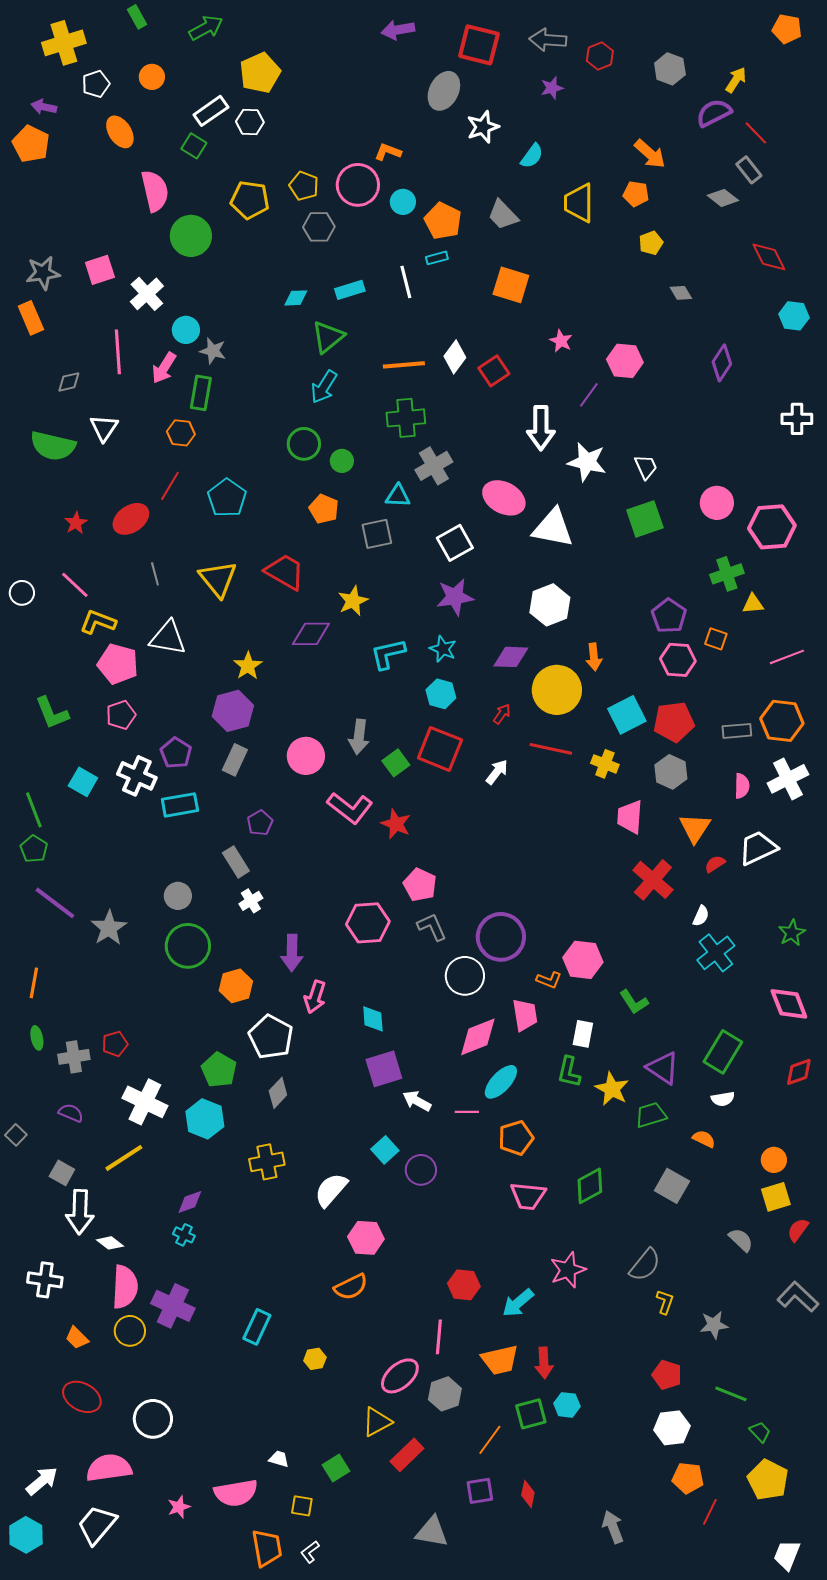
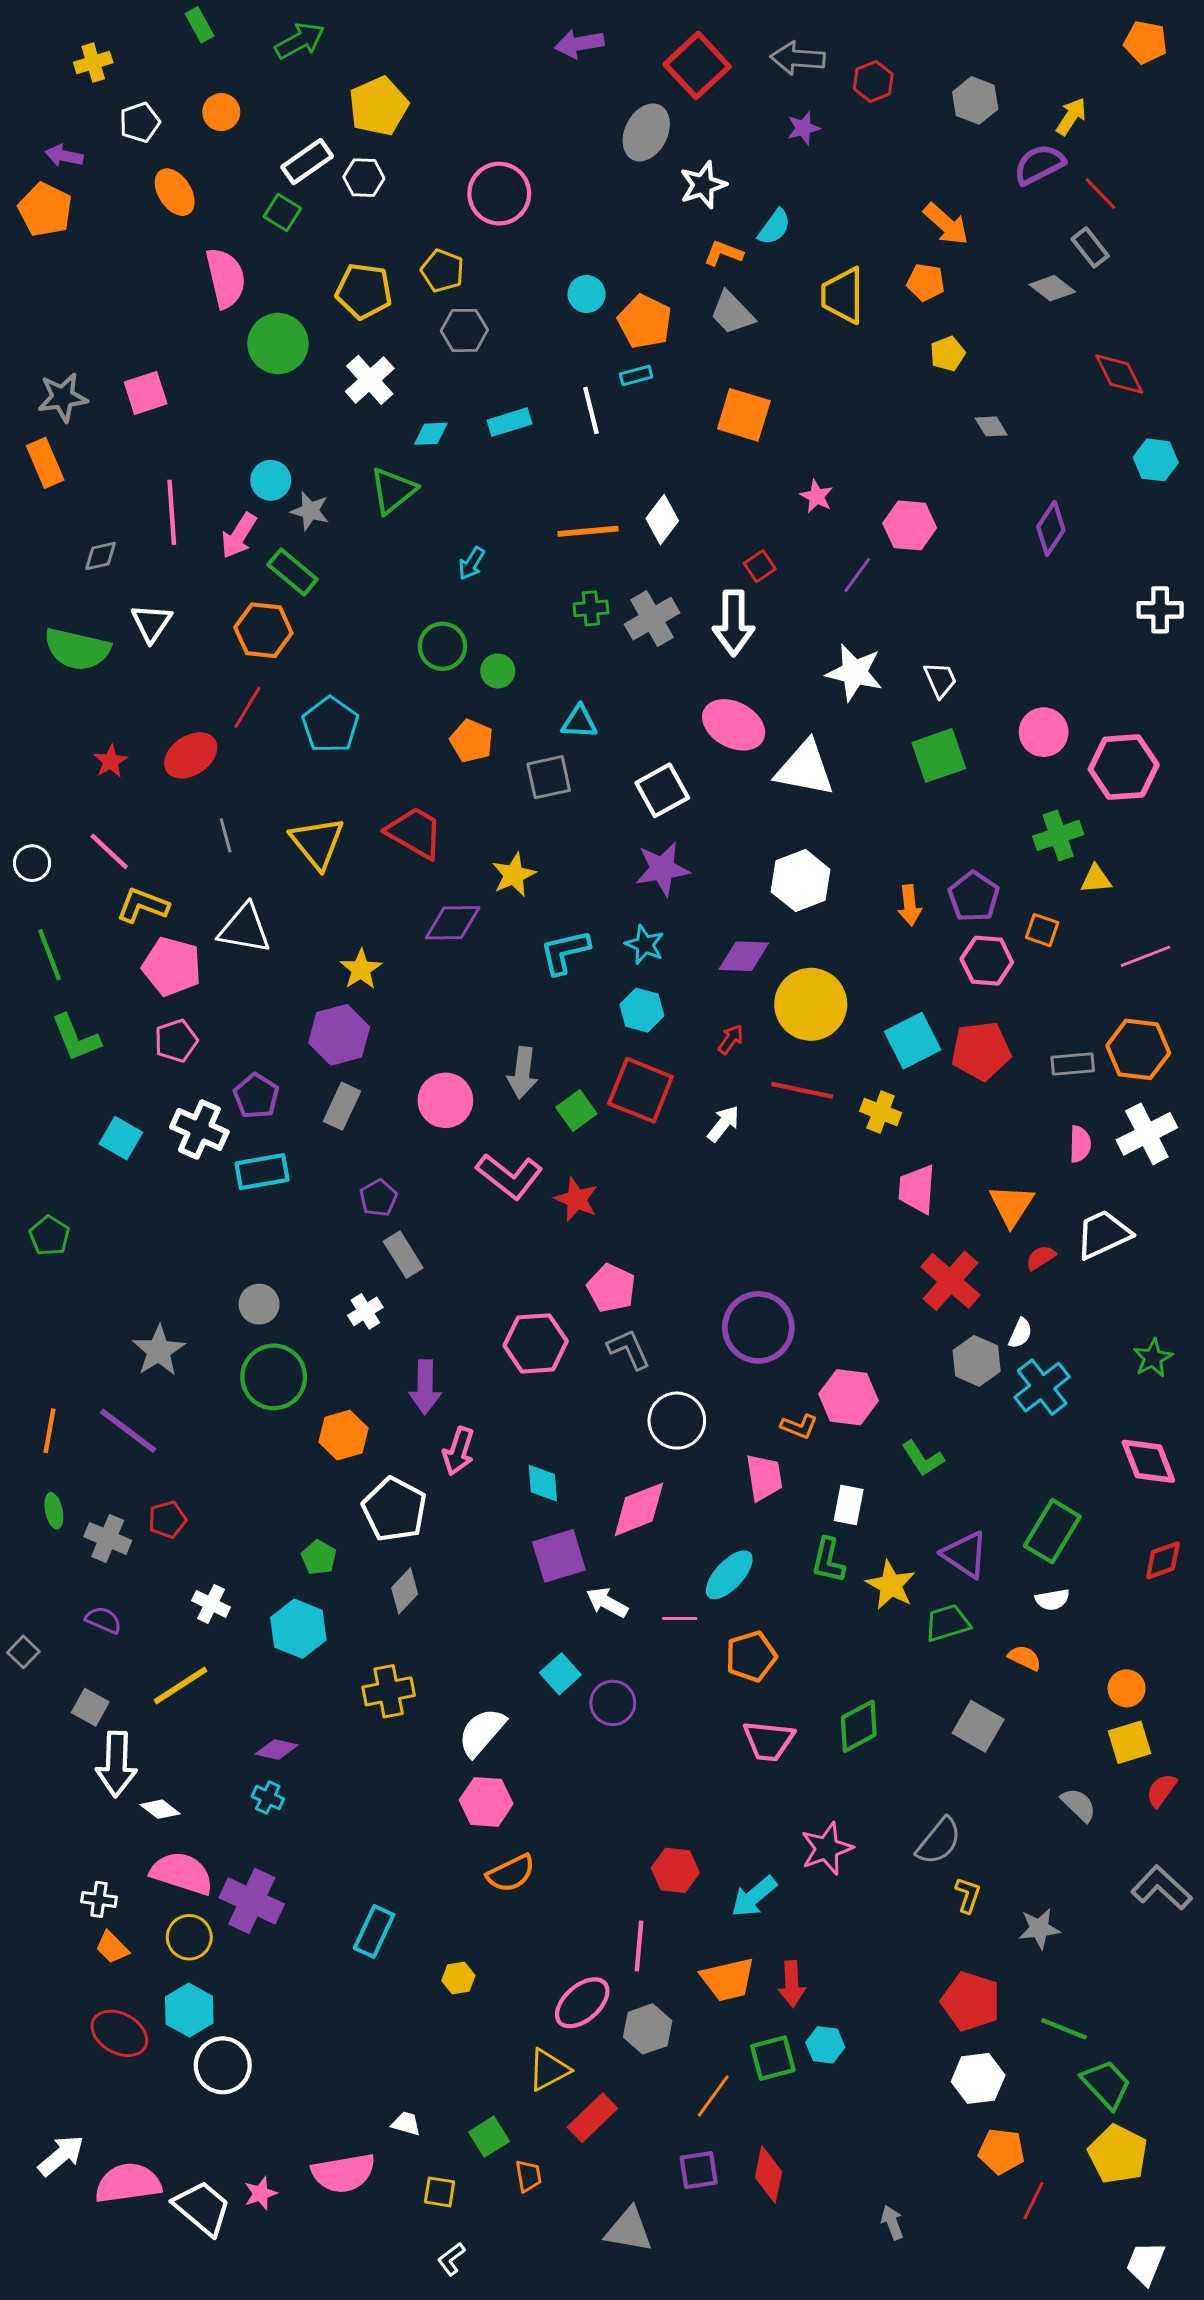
yellow cross: (64, 43) -> (93, 63), size x0.6
red square: (479, 45) -> (697, 65), turned 33
orange L-shape: (388, 152) -> (723, 253), moved
pink circle: (358, 185) -> (499, 194), moved
white cross: (147, 294) -> (370, 380), moved
green triangle: (328, 337) -> (393, 490), moved
red square: (494, 371) -> (760, 566), moved, size x0.7
cyan arrow: (324, 387) -> (472, 563), size x0.7
green rectangle: (201, 393) -> (293, 572), turned -60
green cross: (406, 418) -> (591, 608), size x0.6
white arrow: (541, 428) -> (734, 623), moved
orange hexagon: (181, 433) -> (263, 630), size x1.4
gray cross: (434, 466) -> (652, 619), moved
orange arrow: (594, 657) -> (910, 905), moved
gray hexagon: (671, 772) -> (977, 1361), moved
green line: (34, 810) -> (49, 955), moved
gray rectangle: (236, 862) -> (403, 1255), moved
purple line: (55, 903) -> (128, 1431), moved
purple circle: (501, 937) -> (758, 1327), moved
pink diamond: (478, 1037) -> (639, 1509), moved
gray cross: (74, 1057) -> (108, 1538), turned 32
green pentagon: (219, 1070) -> (319, 1557), size x0.7
white cross: (145, 1102) -> (211, 1604), size x0.6
purple diamond: (190, 1202) -> (277, 1750), turned 32
pink hexagon: (366, 1238) -> (486, 1802), moved
white cross: (45, 1280) -> (99, 1899), moved, size x0.7
pink semicircle: (125, 1287) -> (182, 1873), turned -75
red pentagon: (667, 1375) -> (971, 2001), size x1.4
green trapezoid: (760, 1432) -> (1106, 2084), size x1.6
pink semicircle: (109, 1468) -> (128, 2183), moved
red diamond: (528, 1494) -> (769, 2175), size x1.4
white trapezoid: (97, 1525) -> (202, 2208), moved, turned 90
gray arrow: (613, 1527) -> (892, 2223), size x0.7
cyan hexagon: (26, 1535) -> (189, 2010), moved
orange trapezoid: (267, 1548) -> (528, 2176), moved, size x0.6

